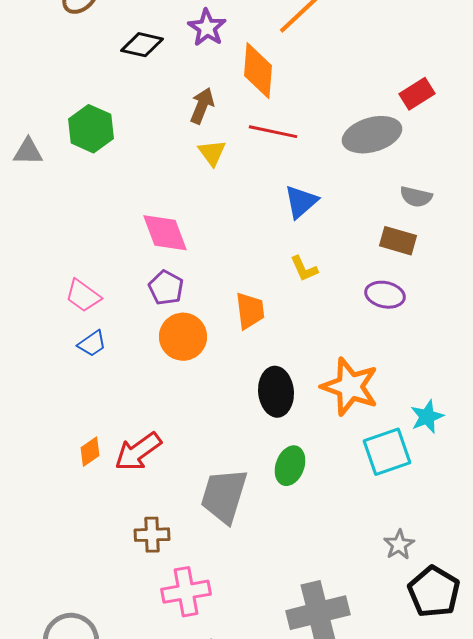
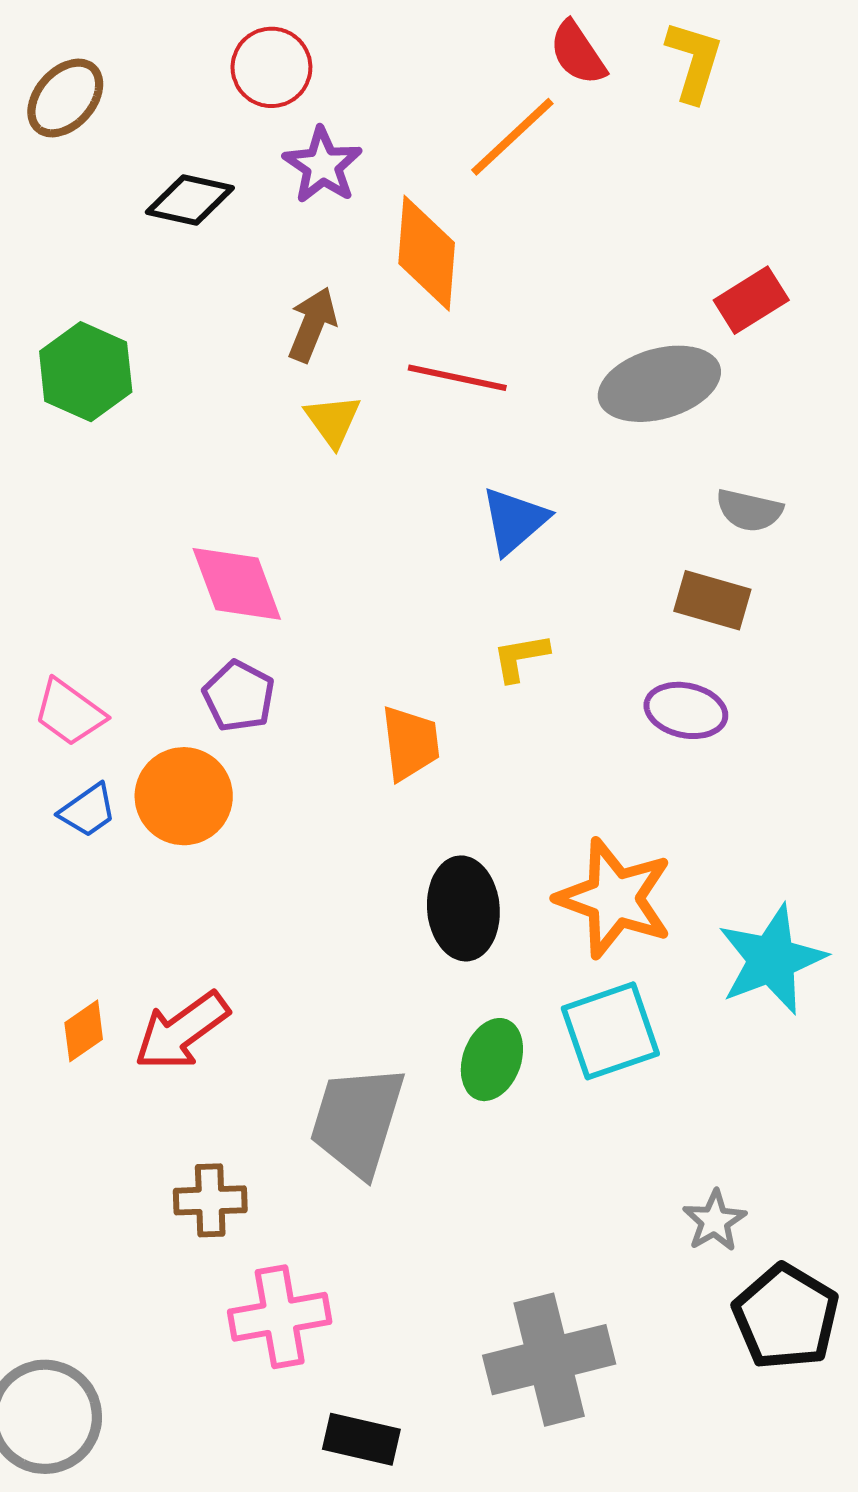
yellow L-shape: (304, 269) -> (521, 657), turned 104
orange circle: (183, 337) -> (184, 796), moved
cyan star: (427, 417) -> (772, 960), size x1.6
cyan square: (387, 452) -> (610, 1031), moved

